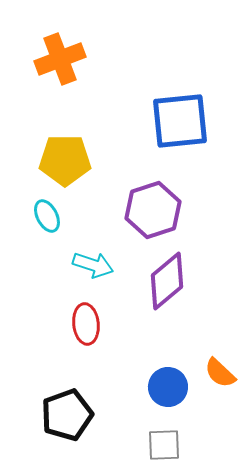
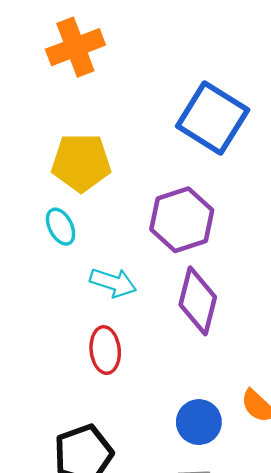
blue square: (180, 121) -> (213, 118), turned 38
purple diamond: (167, 281) -> (198, 301), turned -36

